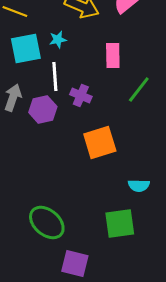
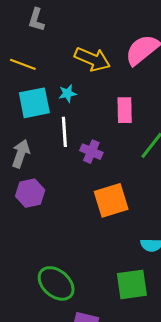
purple hexagon: (43, 110) -> (30, 193), moved

